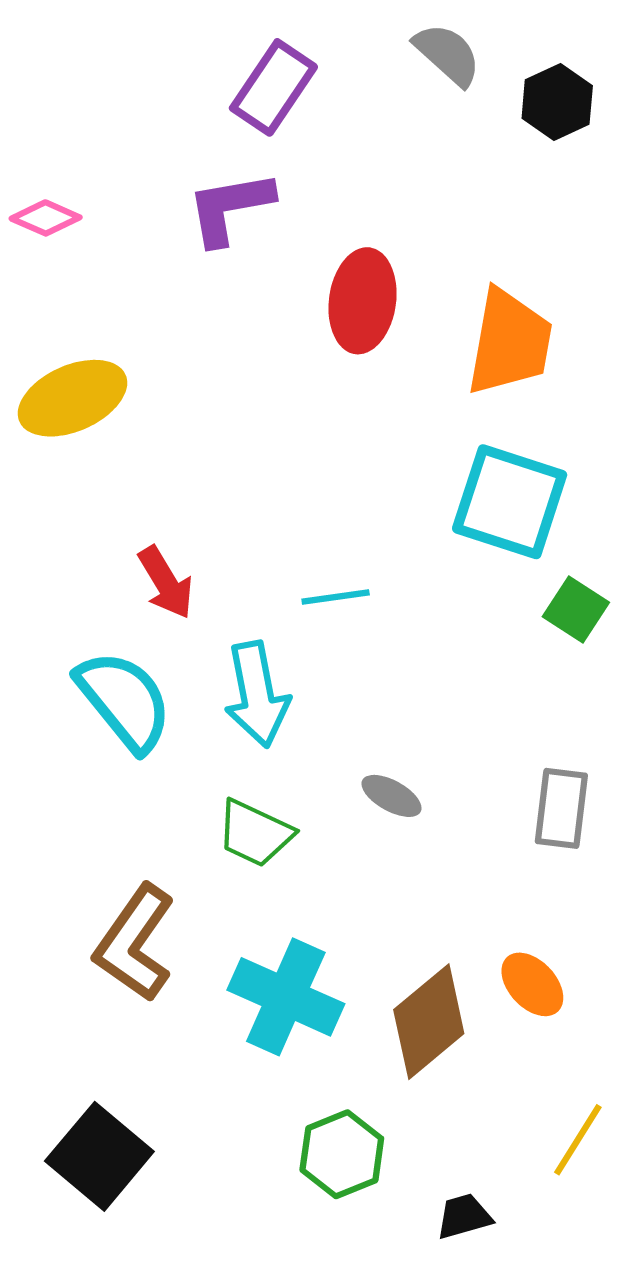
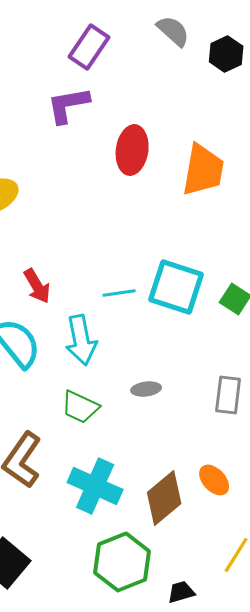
cyan square: (510, 502) -> (176, 287), moved
gray ellipse: (392, 796) -> (146, 389), turned -36
green hexagon: (342, 1154) -> (122, 562), size x1.4

